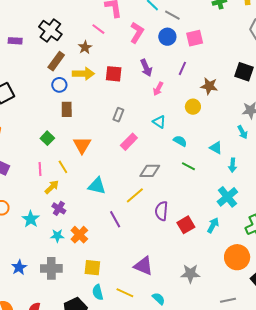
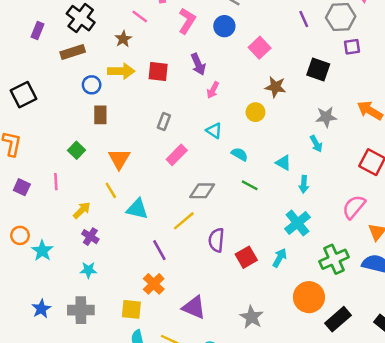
pink square: (195, 38) -> (260, 48), moved, turned -30
purple rectangle: (15, 41) -> (37, 31), turned -72
brown rectangle: (56, 61) -> (73, 52), moved, turned 36
purple line: (182, 68) -> (304, 19), moved, turned -48
yellow line: (63, 167) -> (111, 190), moved
pink line: (40, 169) -> (56, 182), moved
cyan star: (31, 219) -> (42, 251), moved
orange cross: (79, 235) -> (154, 284), moved
gray star: (190, 274) -> (252, 317), turned 30

